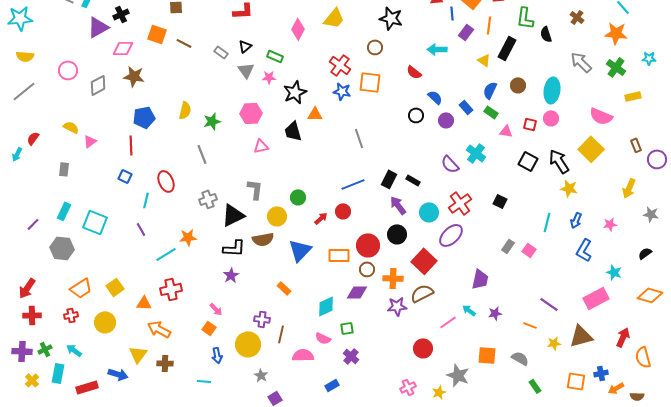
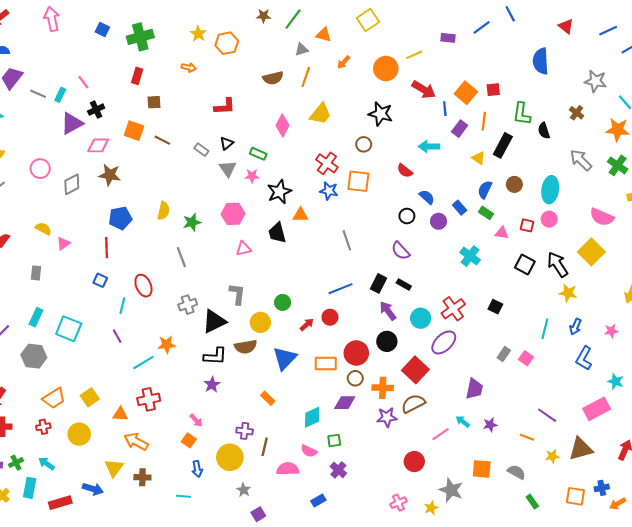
purple semicircle: (450, 164) -> (401, 251), moved

